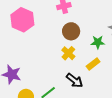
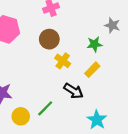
brown circle: (71, 31) -> (49, 39), moved

